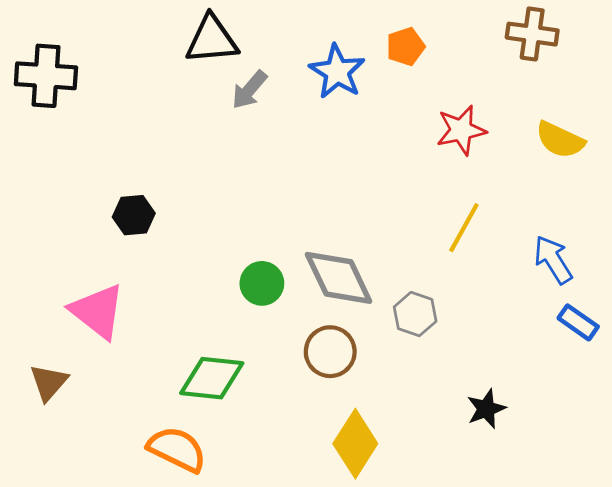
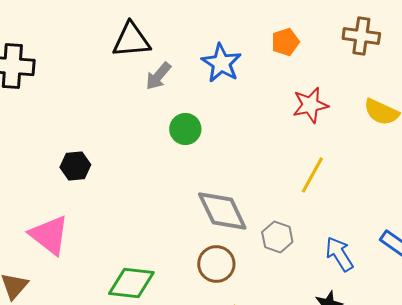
orange pentagon: (405, 47) -> (285, 42), moved
blue arrow: (553, 260) -> (339, 254), moved
green circle: (262, 283) -> (185, 129), moved

